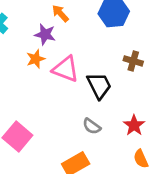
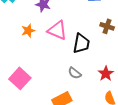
orange star: (36, 59) -> (28, 31), moved
black trapezoid: (99, 86) -> (81, 43), turned 35

